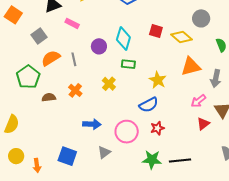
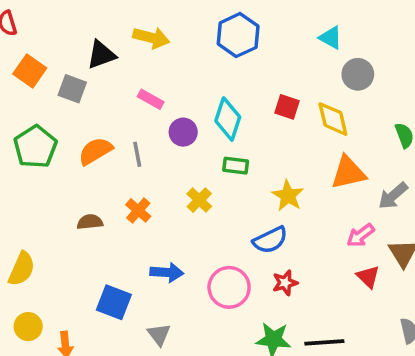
gray circle: (201, 18) -> (358, 74), moved
pink rectangle: (72, 23) -> (151, 99), moved
gray square: (39, 36) -> (72, 89), moved, turned -35
yellow diamond: (181, 37) -> (333, 119), turned 35
green pentagon: (28, 77) -> (35, 147), moved
gray arrow: (216, 79) -> (393, 196), turned 36
red triangle: (203, 124) -> (368, 277), turned -40
gray triangle: (104, 152) -> (159, 334), moved, turned -32
blue square: (67, 156) -> (114, 302), moved

